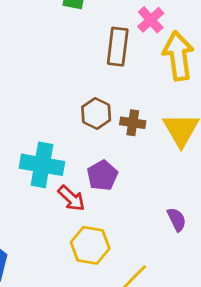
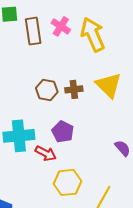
pink cross: (151, 20) -> (61, 26), moved
brown rectangle: (118, 47) -> (33, 31), moved

